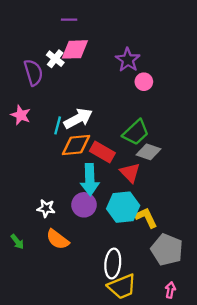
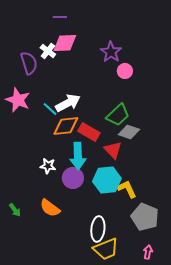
pink star: (21, 115) -> (18, 100), size x1.4
cyan line: (58, 125) -> (50, 109), turned -63
white star: (46, 208) -> (48, 166), moved

